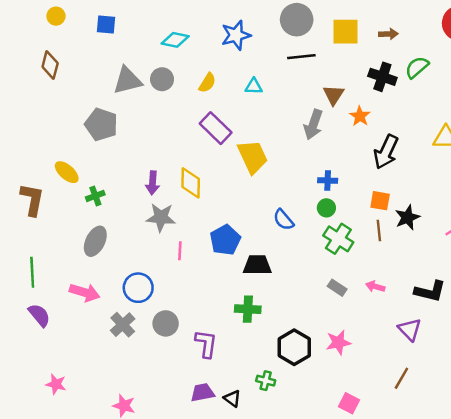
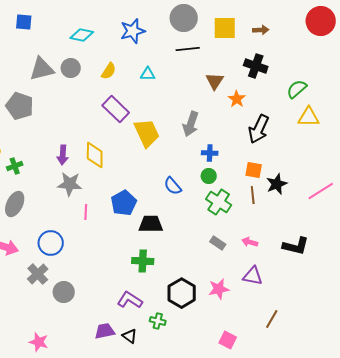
green semicircle: (417, 67) -> (297, 89), moved
gray arrow: (313, 124) -> (191, 124), moved
gray circle: (166, 323) -> (64, 292), moved
purple triangle: (410, 329) -> (253, 276), moved, turned -35
purple L-shape: (206, 344) -> (130, 300), moved, turned -65

